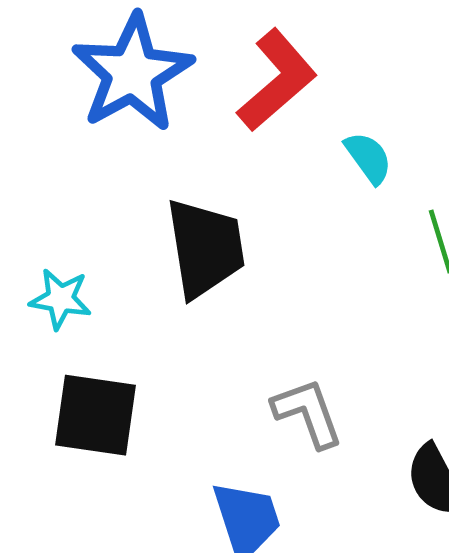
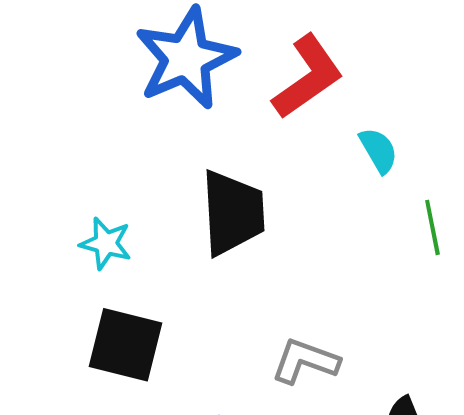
gray L-shape: (308, 413) -> (305, 361), turned -56

